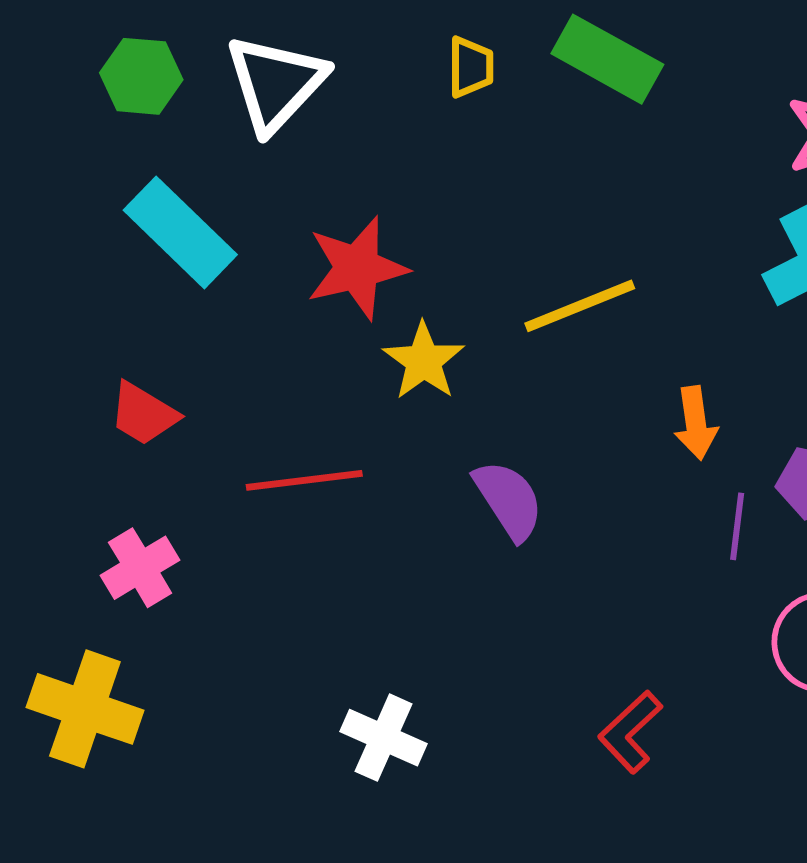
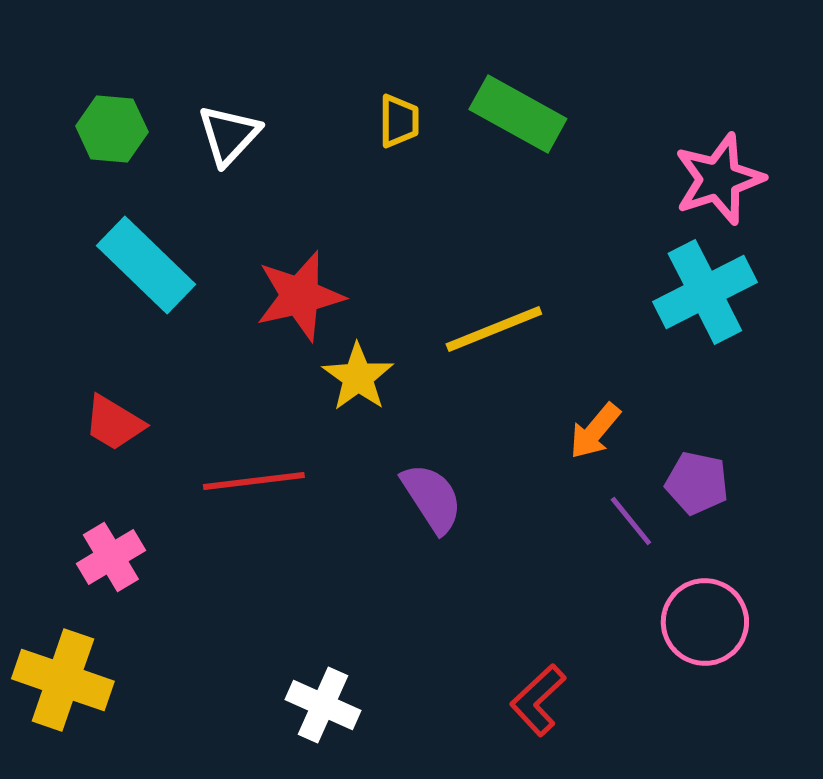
white triangle: (276, 83) -> (229, 135), size x0.7
orange arrow: (696, 423) -> (595, 431), turned 48
purple line: (737, 526) -> (631, 521), turned -46

